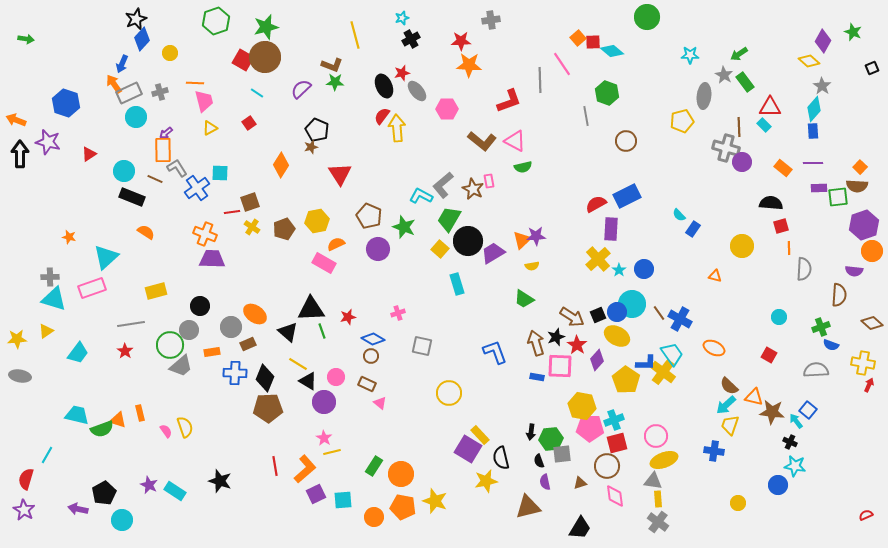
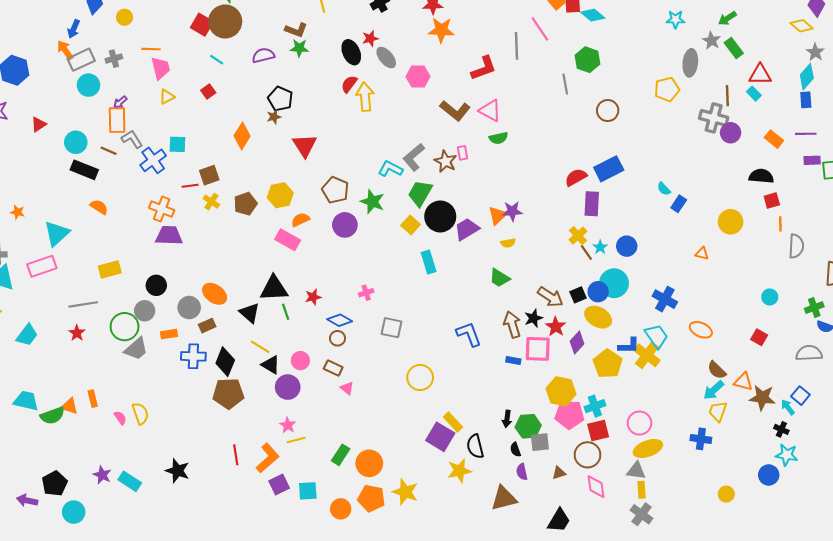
purple semicircle: (301, 89) -> (263, 55), turned 30
yellow cross: (598, 259) -> (578, 236), size x0.7
brown line: (659, 313) -> (586, 252), moved

